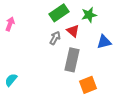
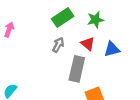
red triangle: (73, 31) -> (88, 44), moved

